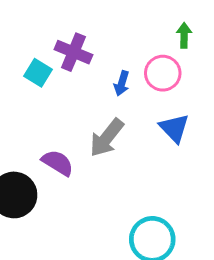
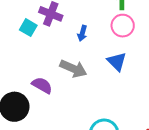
pink circle: (163, 73) -> (123, 26), moved
gray arrow: (107, 138) -> (73, 69), turned -104

